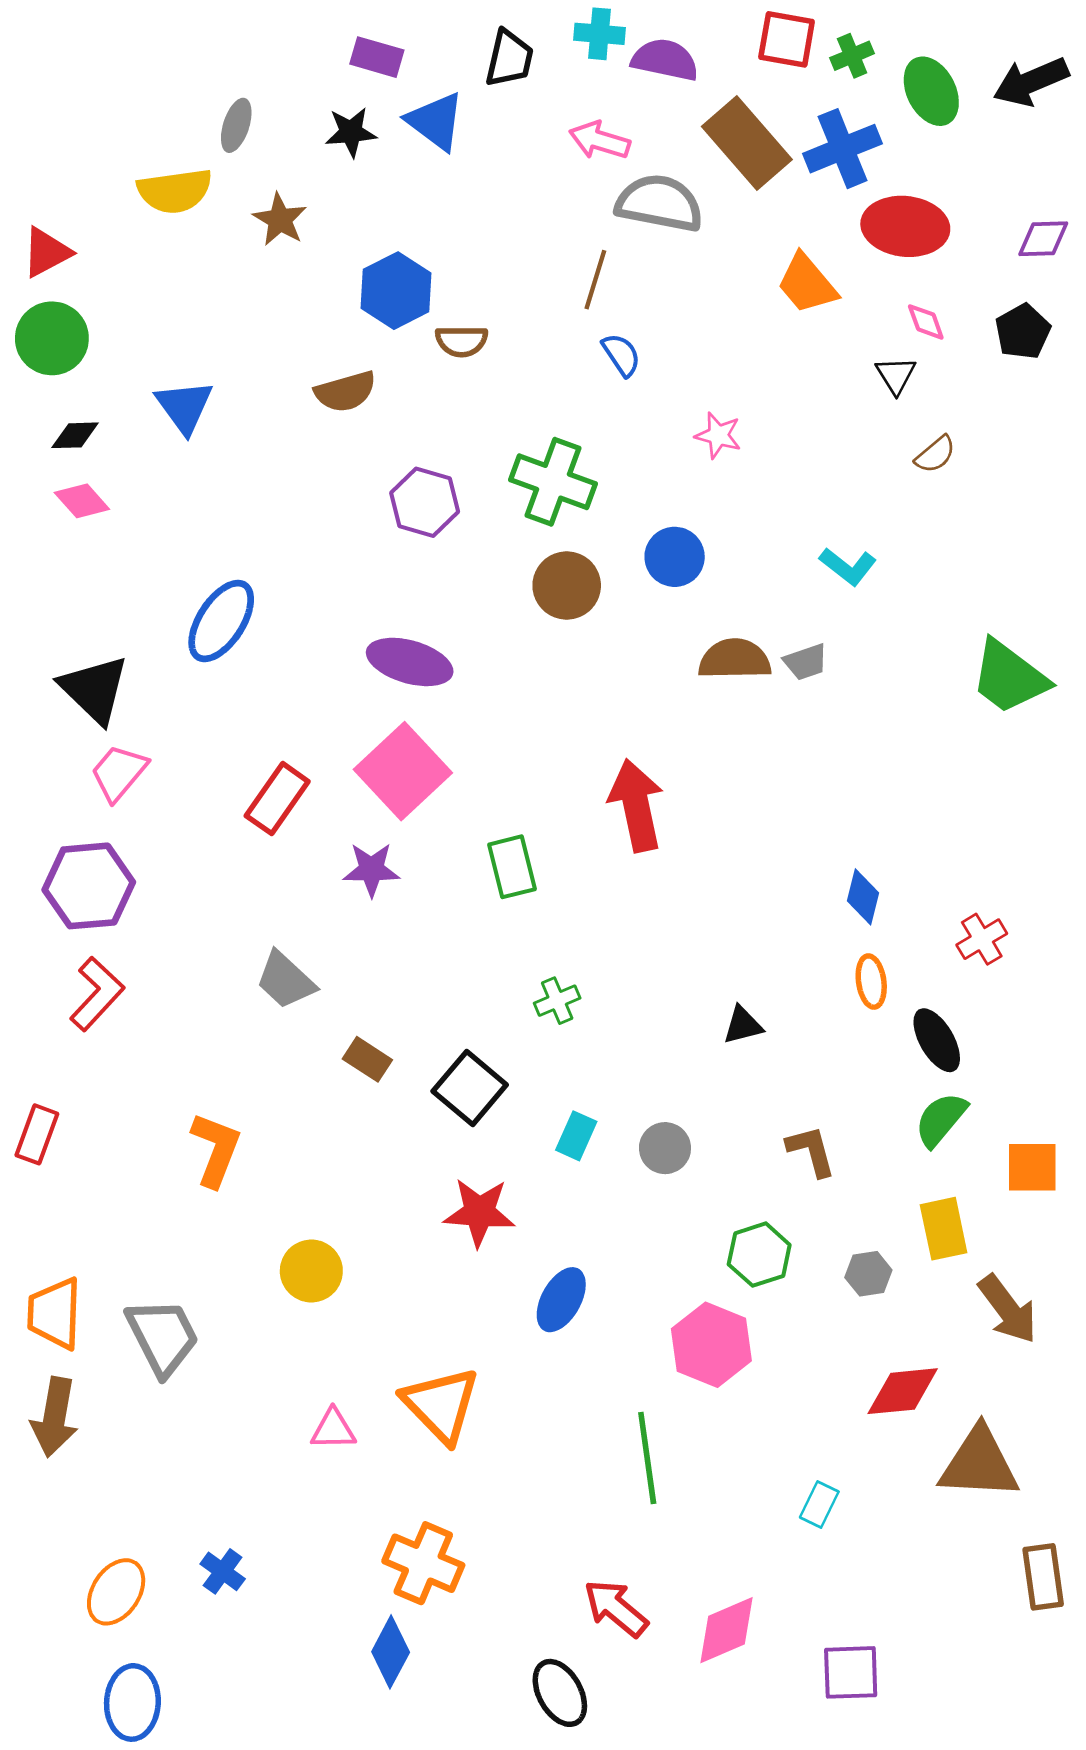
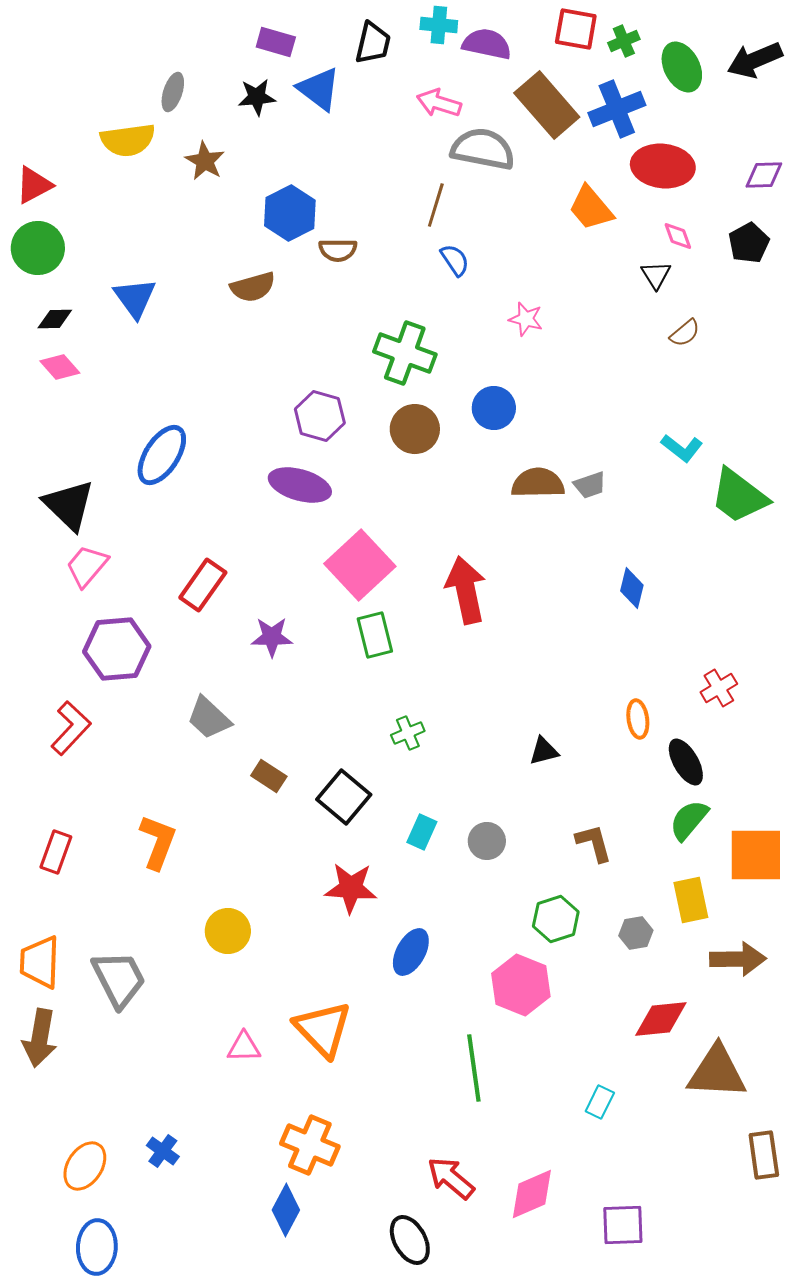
purple hexagon: (425, 502) -> (320, 416), moved
cyan L-shape: (848, 566) -> (682, 448), moved
pink square: (403, 771) -> (360, 565), moved
purple hexagon: (89, 886) -> (117, 649), moved
blue diamond: (863, 897) -> (632, 588), moved
red rectangle: (37, 1134) -> (56, 852), moved
orange square: (1032, 1167) -> (756, 855), size x1.4
brown arrow: (1008, 1309) -> (738, 959), turned -54

